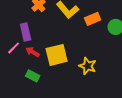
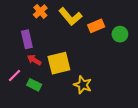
pink line: (14, 48) -> (14, 75), moved
yellow star: (88, 66) -> (83, 85), moved

